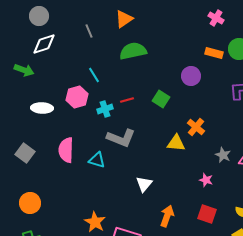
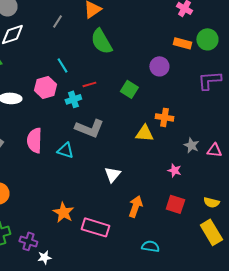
gray line: (89, 31) -> (57, 21), turned 56
green semicircle: (133, 51) -> (101, 41), turned -108
red line: (127, 100) -> (89, 84), moved
orange cross: (196, 127) -> (164, 117), turned -30

